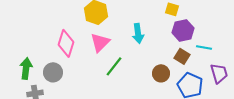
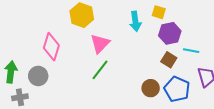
cyan arrow: (138, 33) -> (135, 21), moved
pink triangle: (100, 42) -> (100, 44), moved
brown circle: (161, 73) -> (151, 88), moved

